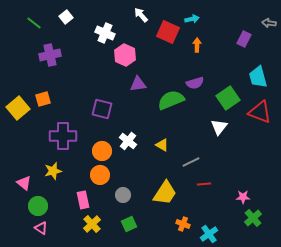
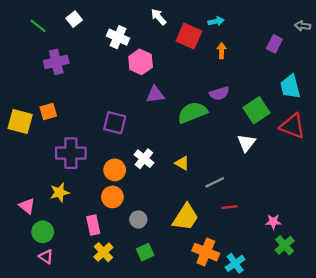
yellow square: (18, 108) -> (20, 122), turned -35
orange cross: (183, 224) -> (206, 252), size x1.6

